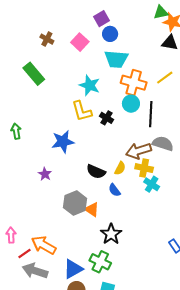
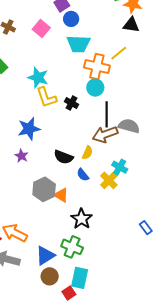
yellow line: (165, 78) -> (119, 53), moved
cyan star: (90, 85) -> (38, 78), moved
black line: (151, 114) -> (107, 114), moved
yellow cross: (144, 168) -> (109, 180), moved, turned 36
purple star: (45, 174) -> (21, 156), moved

